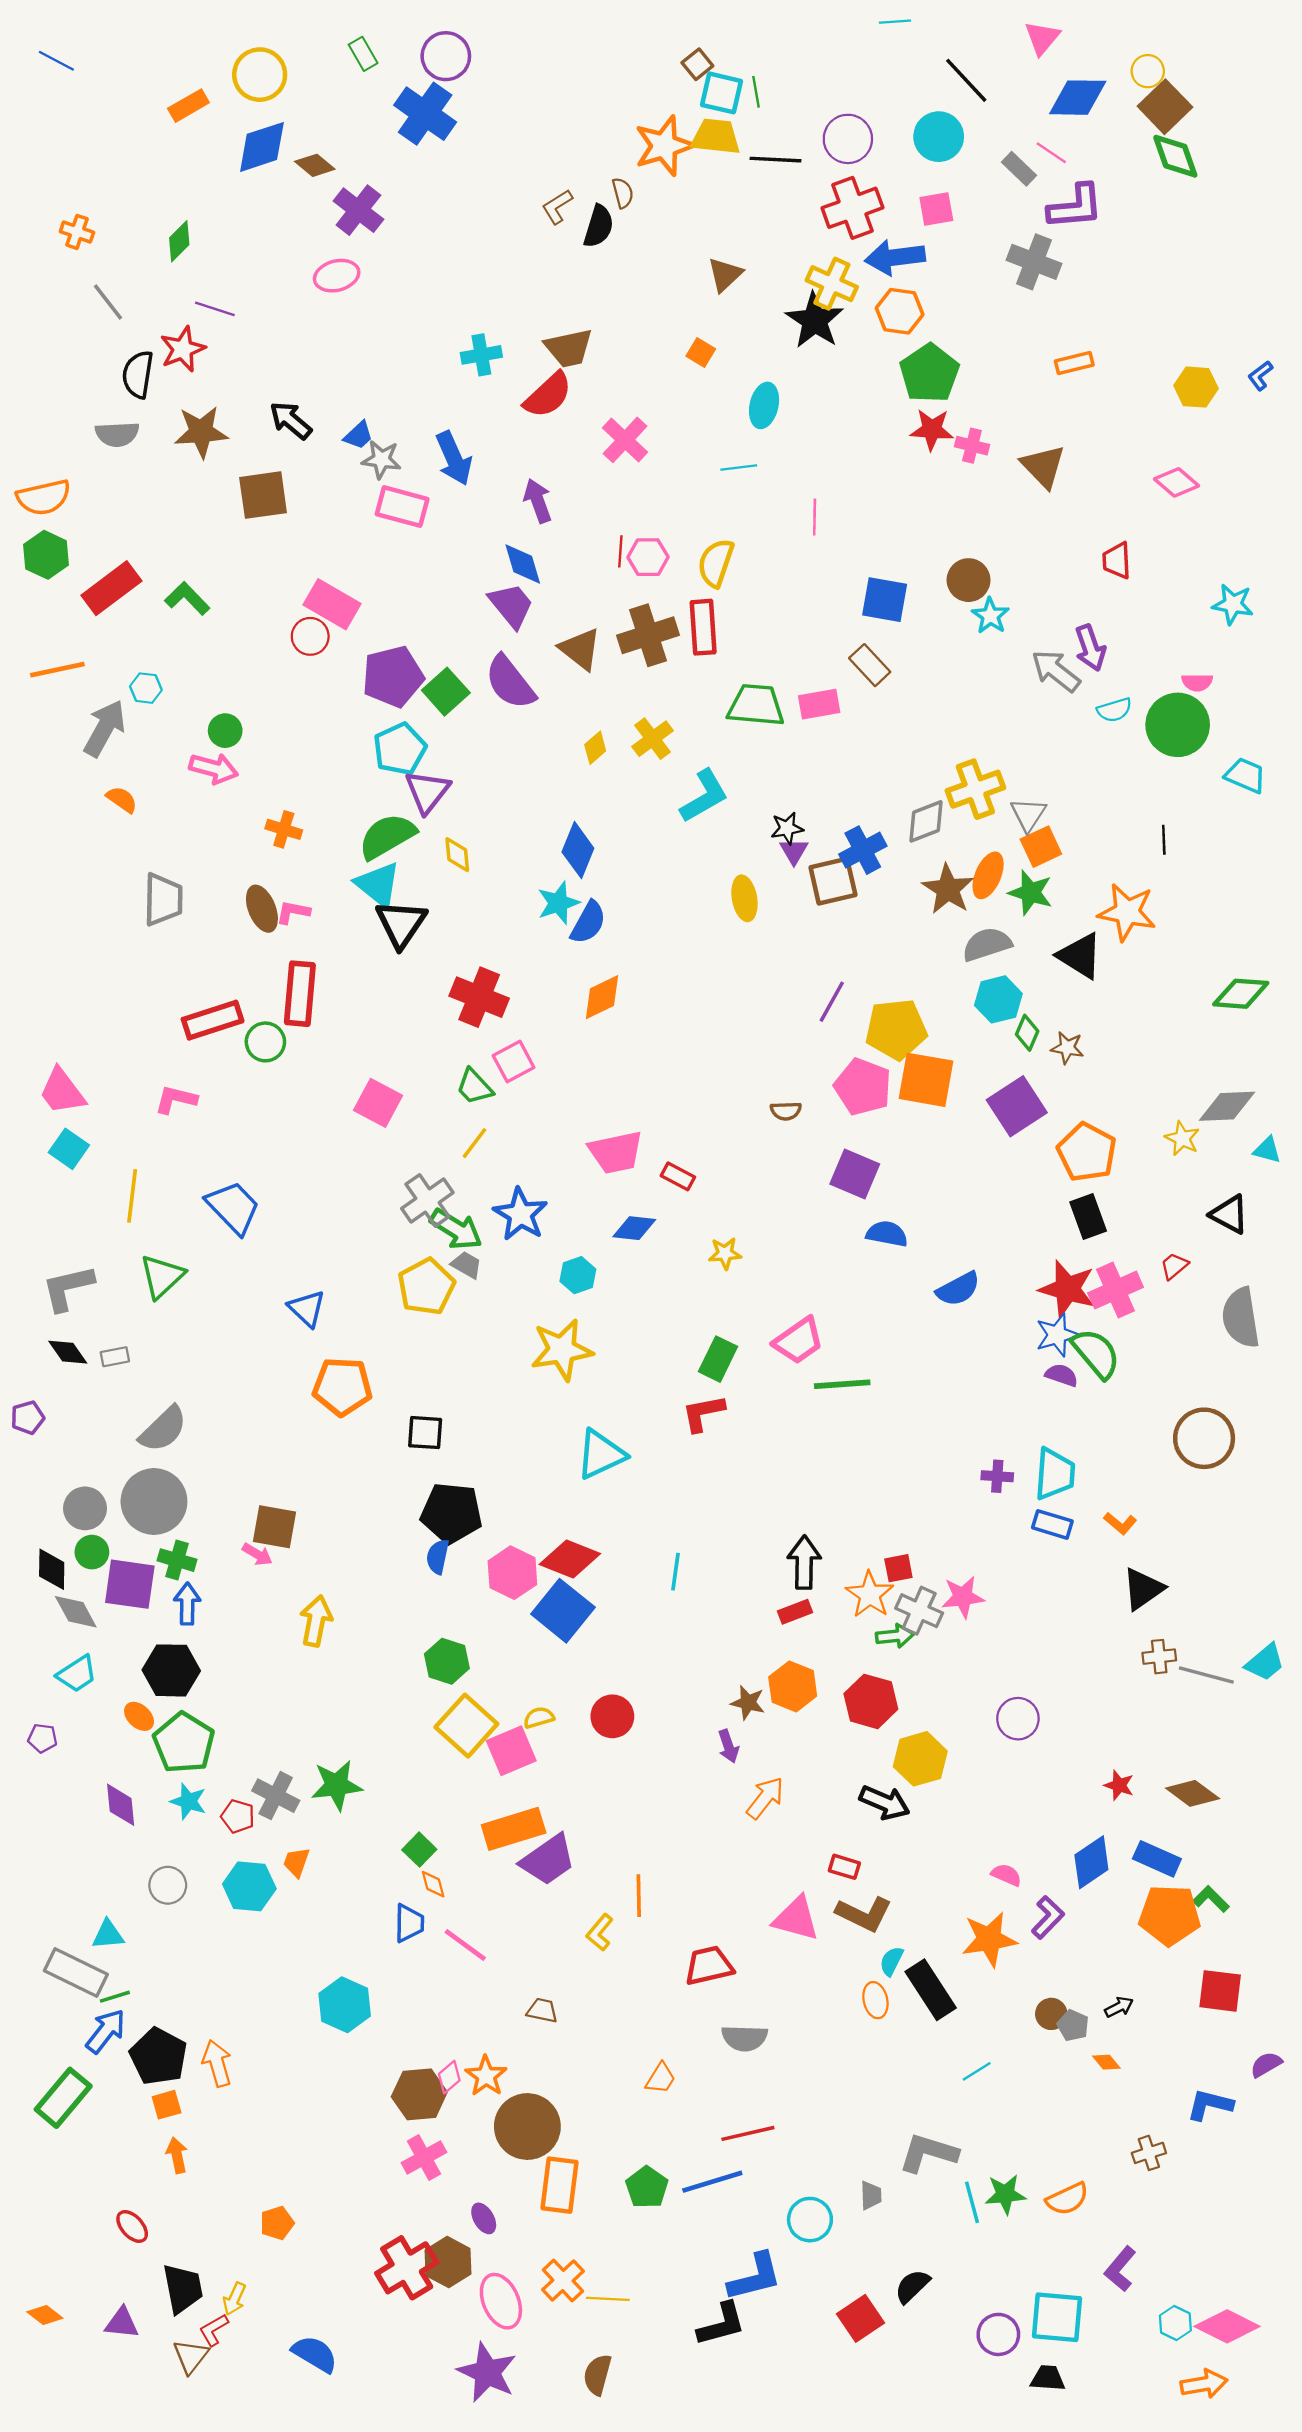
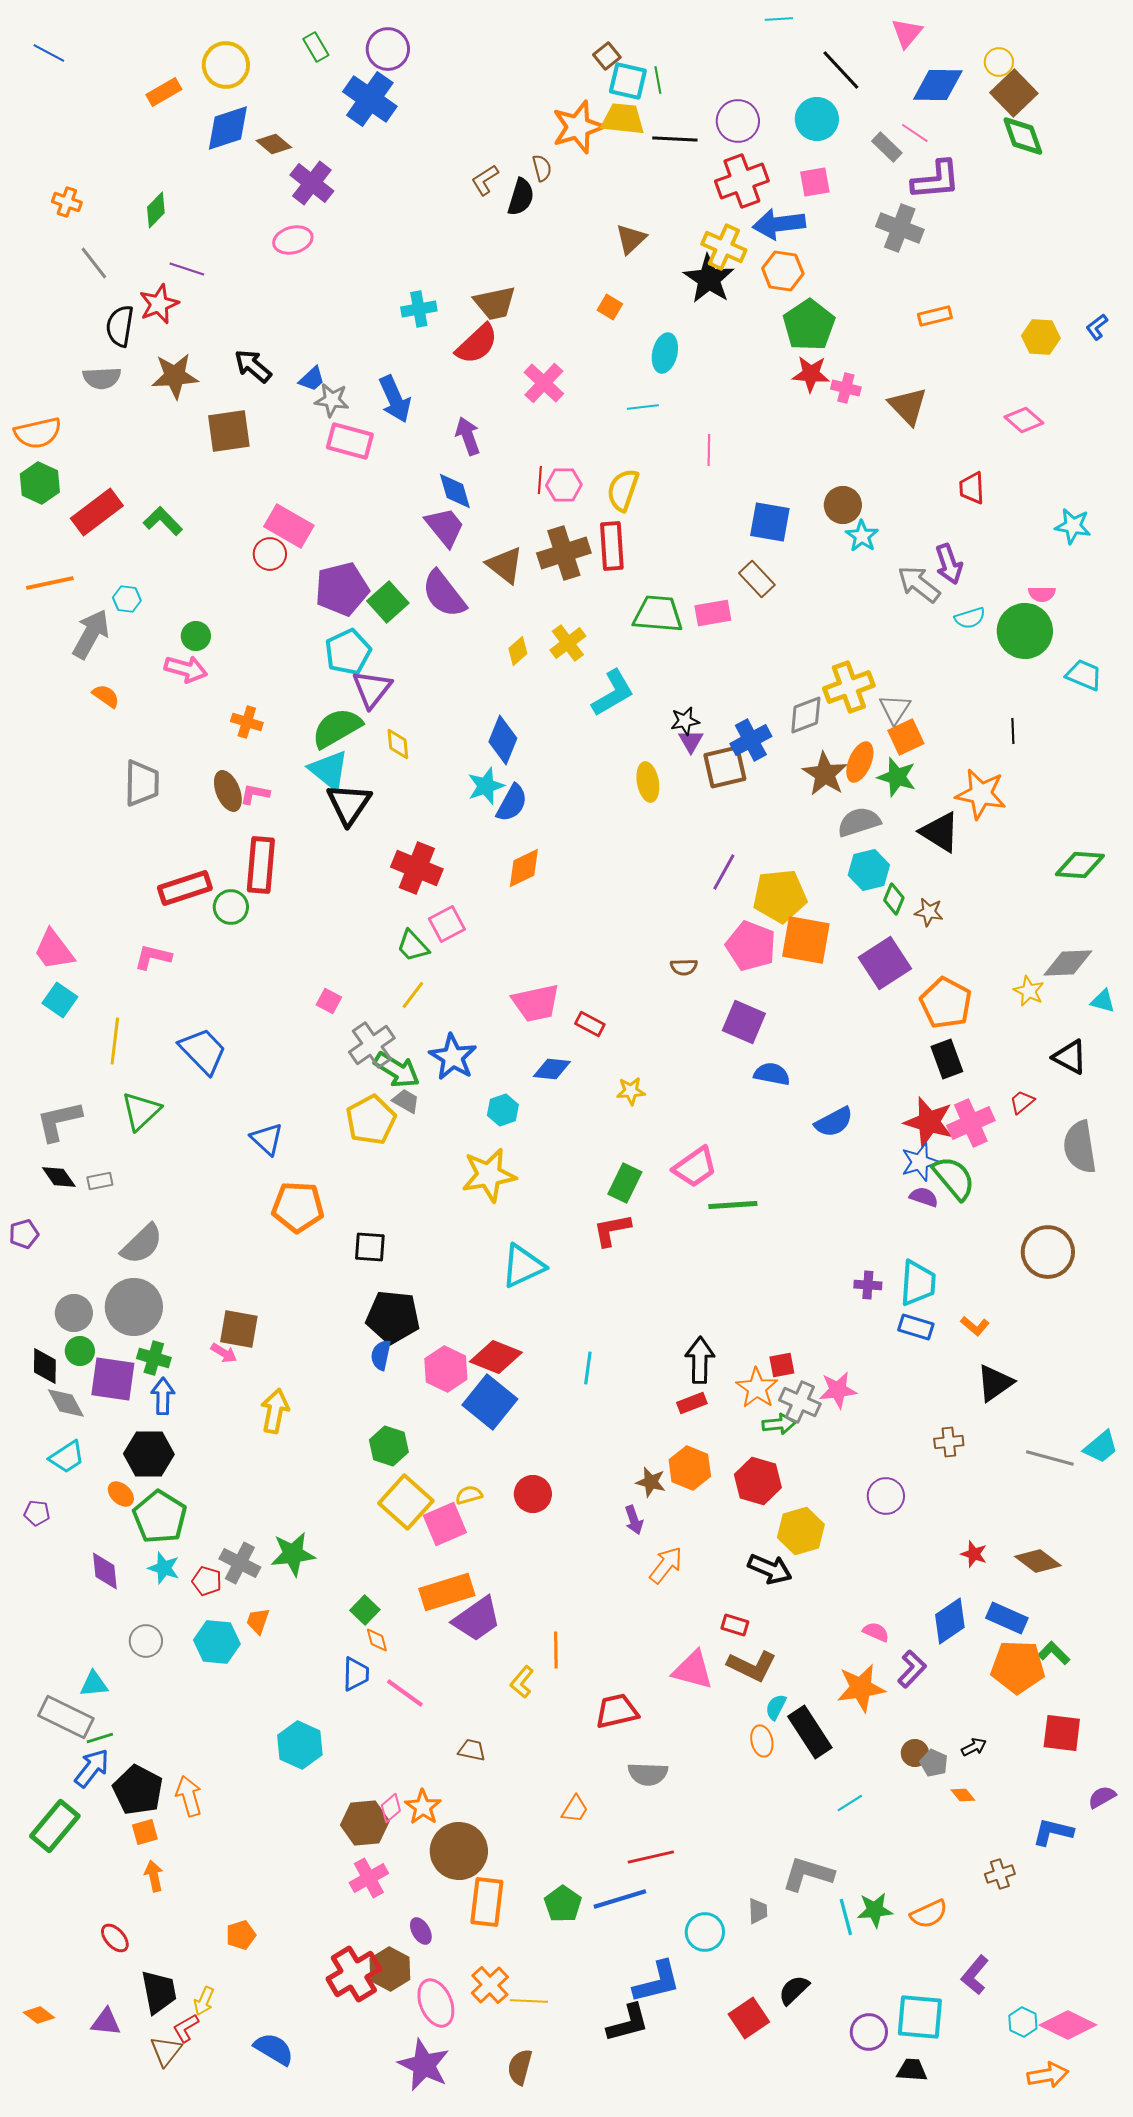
pink square: (378, 1103) -> (329, 1001), moved, size x0.6
brown cross: (1159, 1657) -> (949, 1442), moved

